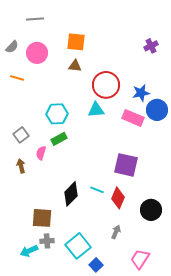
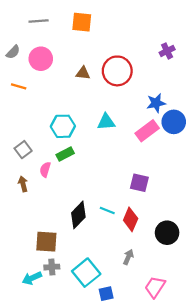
orange square: (76, 42) -> (82, 22), moved
red circle: (106, 85) -> (117, 71), moved
pink rectangle: (133, 118) -> (147, 131), turned -60
purple square: (126, 165) -> (139, 183), size x0.7
blue square: (96, 265) -> (106, 294), turned 32

